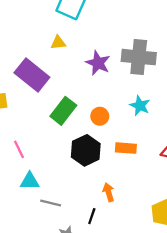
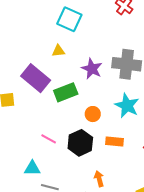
cyan star: (140, 106) -> (127, 106), size x1.4
green rectangle: (63, 111) -> (66, 92), moved, turned 30
pink line: (19, 149) -> (49, 139), moved, turned -35

